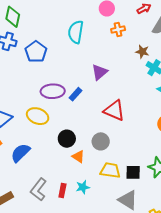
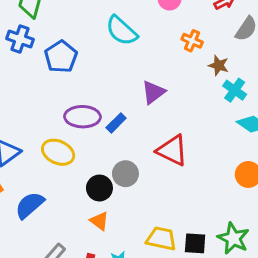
orange cross: (118, 30) -> (192, 41), moved, turned 32
cyan semicircle: (76, 32) -> (122, 31), turned -60
gray circle: (101, 141) -> (125, 174), moved
orange triangle: (78, 157) -> (99, 221), moved

